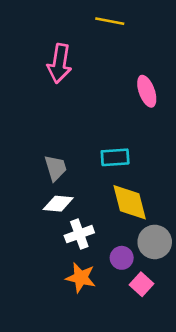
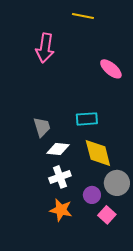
pink ellipse: (147, 91) -> (111, 69), turned -30
white diamond: (58, 204) -> (58, 149), moved

